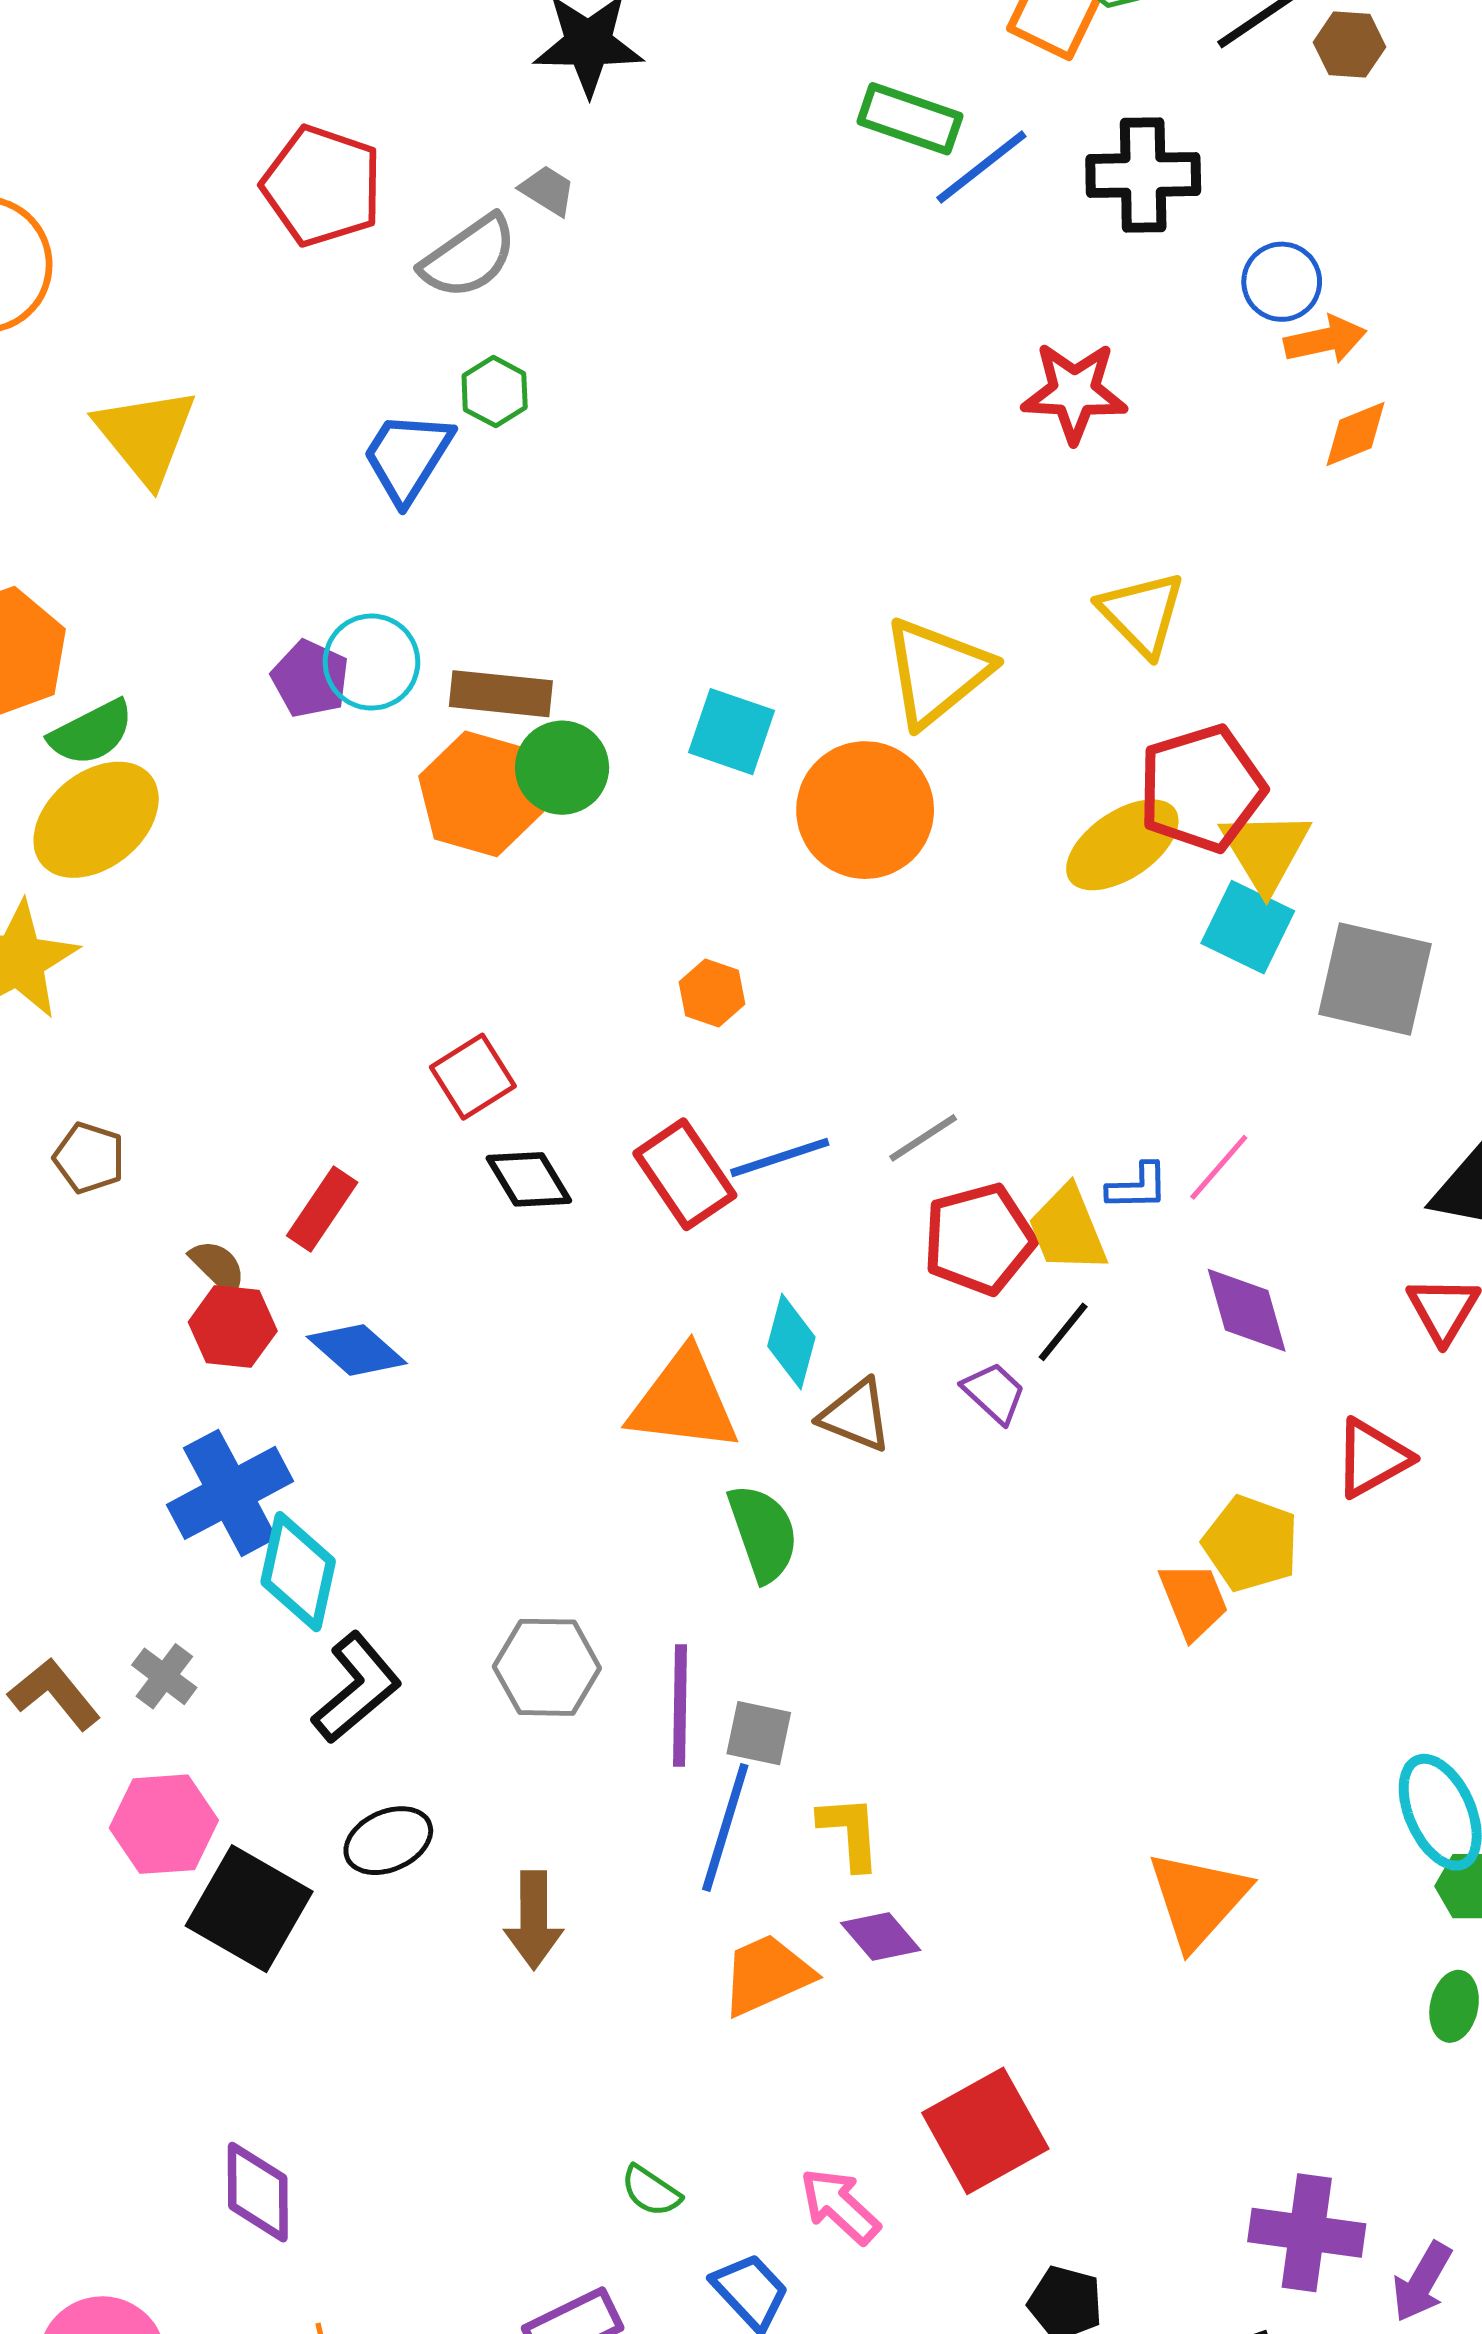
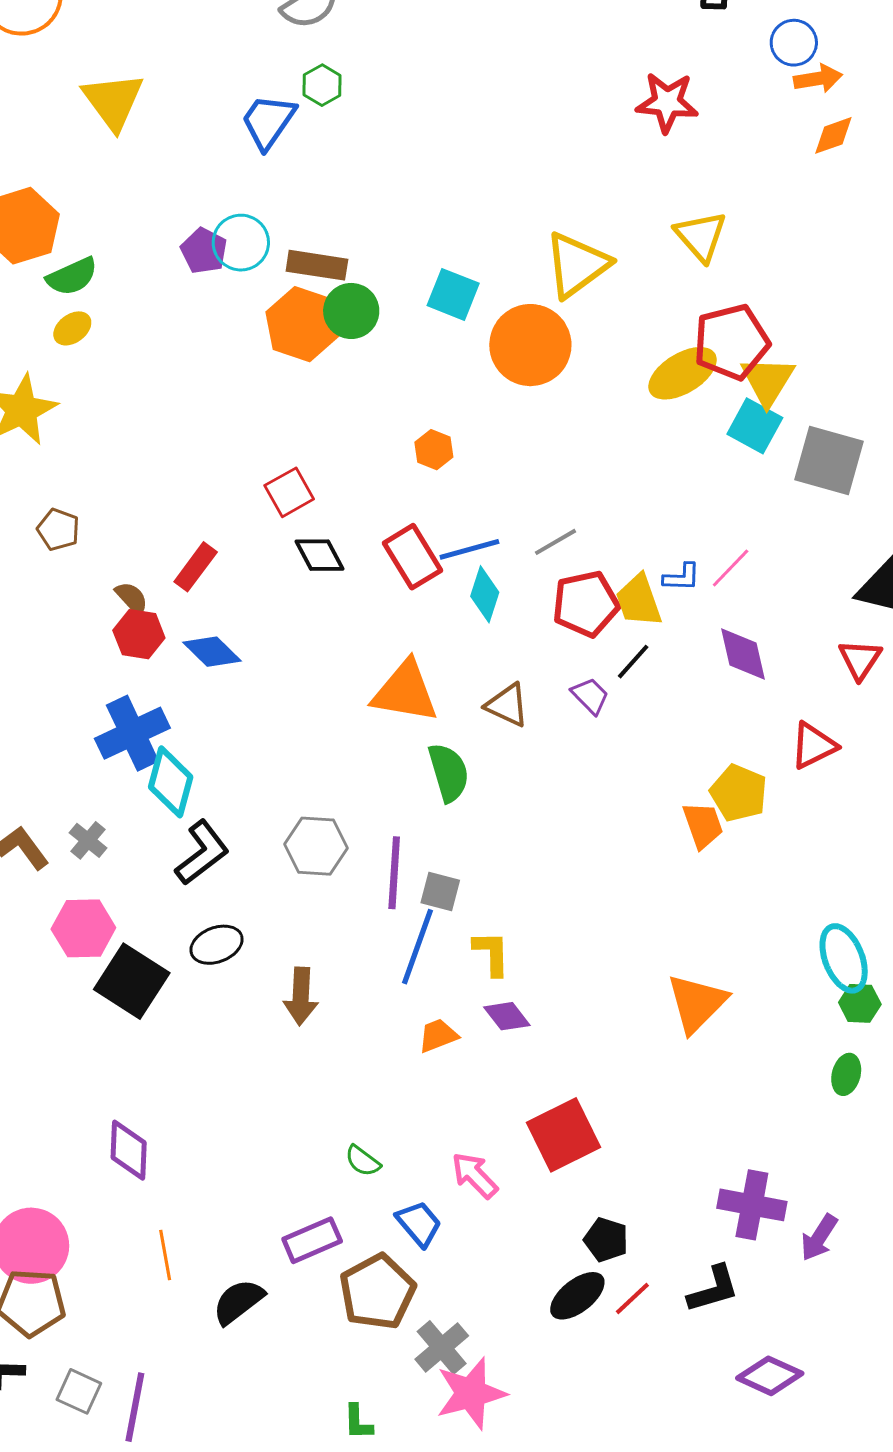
yellow ellipse: (96, 820) -> (72, 328), size x0.5
cyan diamond: (791, 1342) -> (485, 594), moved
orange trapezoid: (767, 1975) -> (438, 1036), size x0.7

